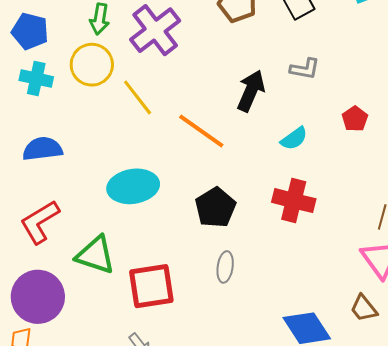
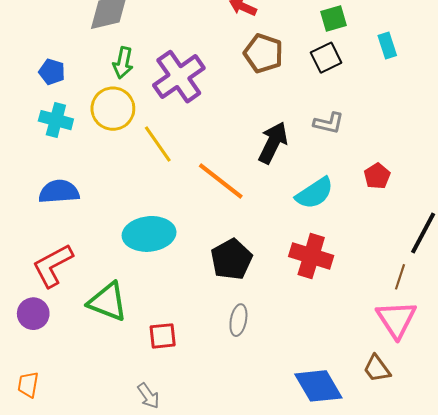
blue pentagon: (30, 31) -> (52, 72), size x0.7
cyan semicircle: (294, 139) -> (314, 193), size x1.4
red square: (151, 286) -> (163, 336), size x0.6
purple circle: (38, 297) -> (33, 314), moved, size x0.6

